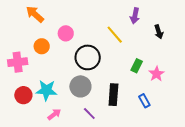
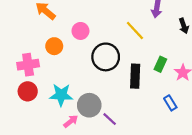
gray circle: (80, 86) -> (89, 105), moved
red circle: (23, 95) -> (28, 91), moved
black rectangle: (113, 95) -> (135, 76), moved

